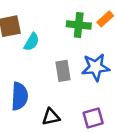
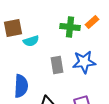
cyan semicircle: (32, 42) -> (31, 41), turned 42

